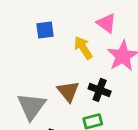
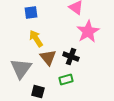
yellow arrow: (83, 48) -> (36, 39), moved

